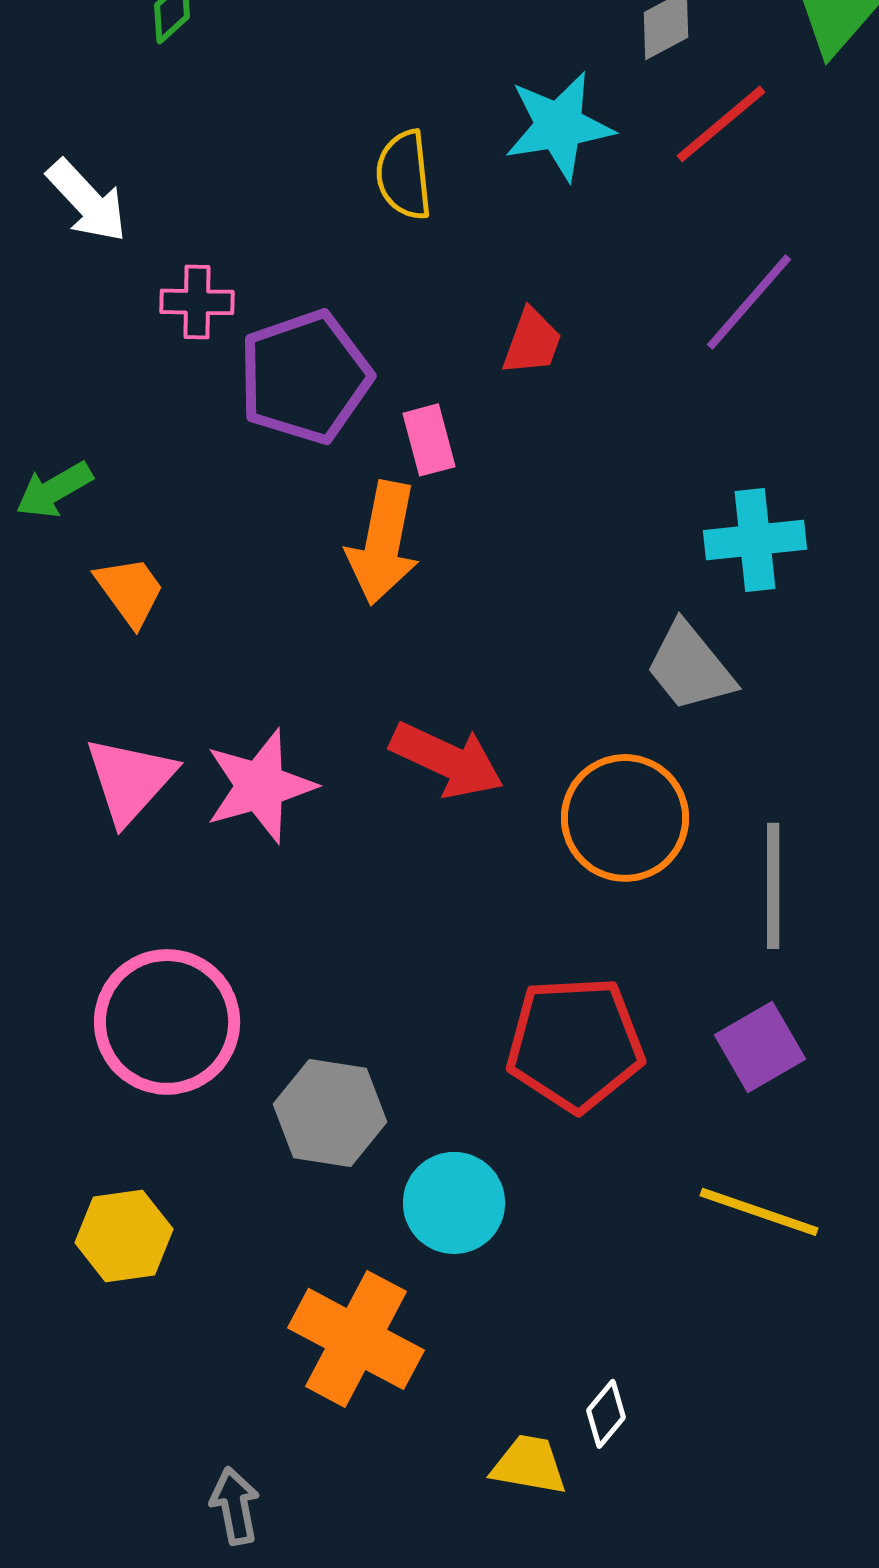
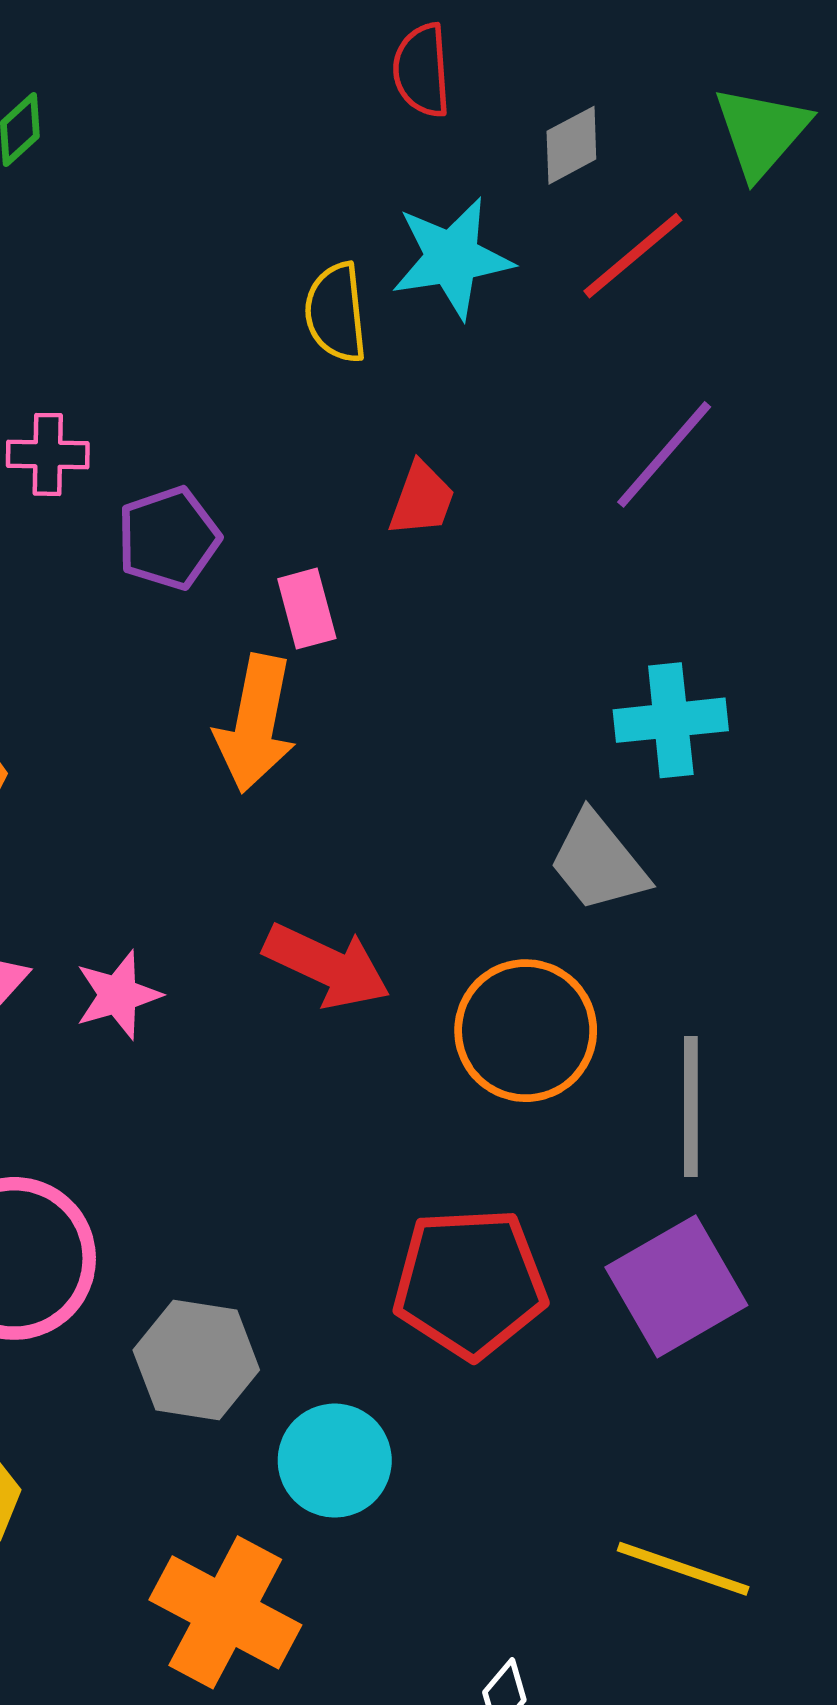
yellow semicircle: (404, 175) -> (336, 313), moved
purple pentagon: (305, 377) -> (168, 538), size x0.7
pink star: (260, 786) -> (118, 995), size x0.7
purple square: (760, 1047) -> (676, 1286), size x1.4
yellow line: (759, 1212) -> (683, 1569), moved

